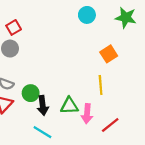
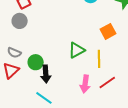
green triangle: (69, 106) -> (77, 50), moved, turned -30
red line: (110, 125) -> (107, 83), moved

